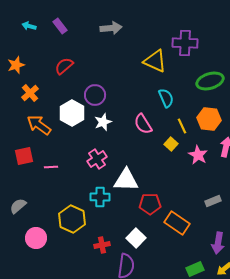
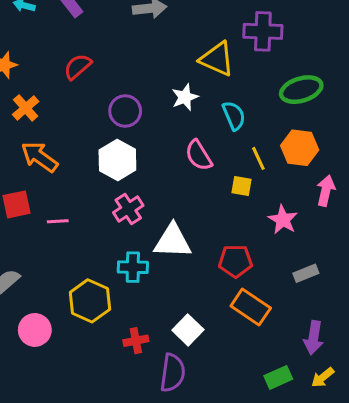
white hexagon: (72, 113) -> (117, 160), moved
white star: (103, 122) -> (185, 97), moved
yellow square: (171, 144) -> (242, 186), turned -32
pink star: (198, 155) -> (283, 220), moved
red pentagon: (150, 204) -> (235, 261), moved

